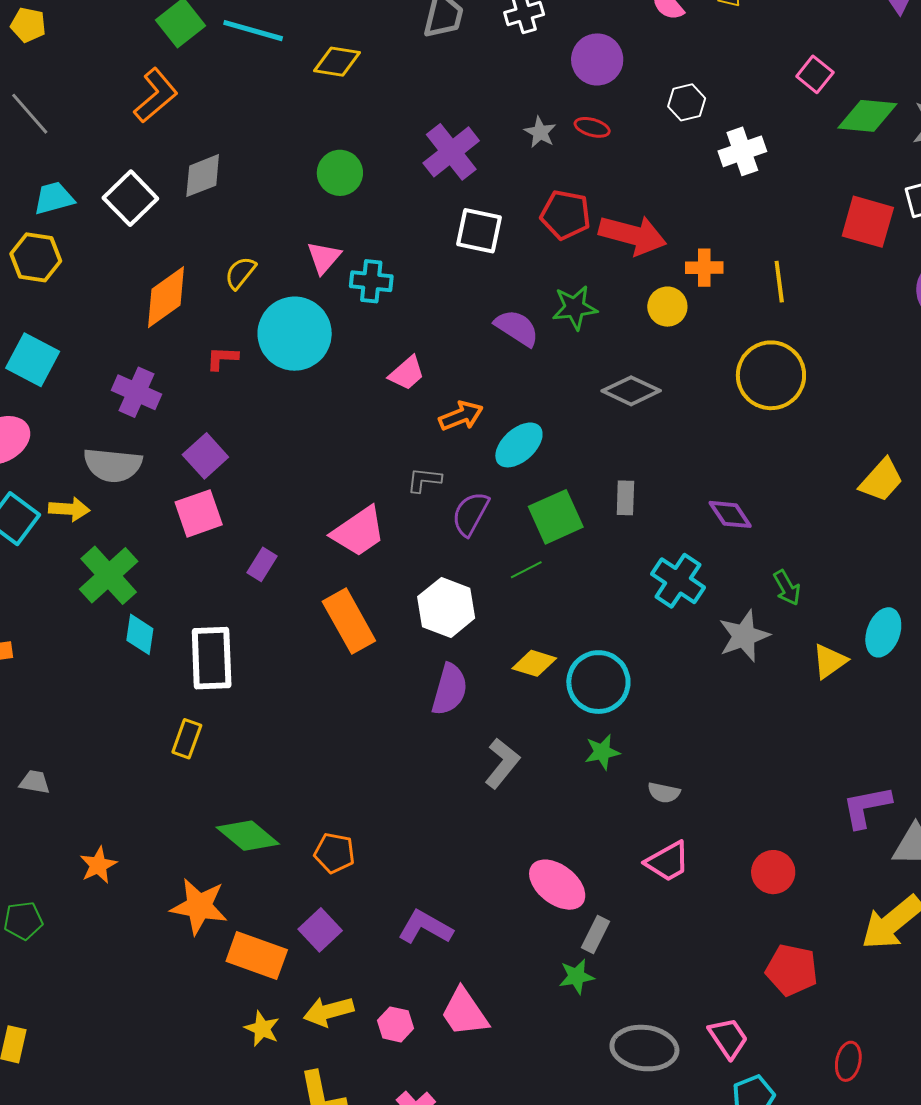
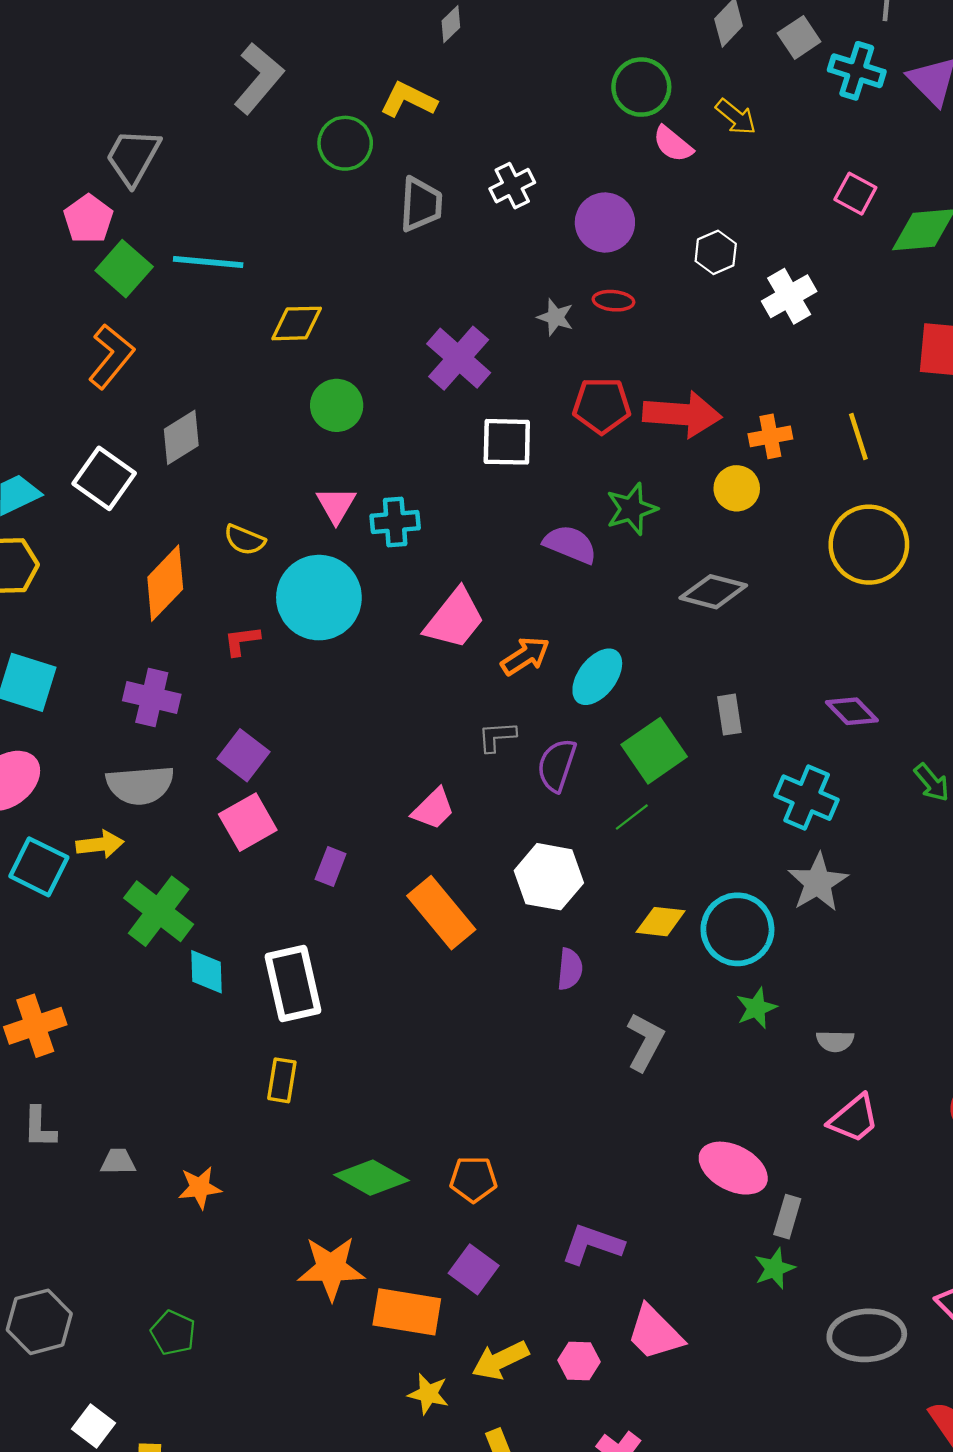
yellow diamond: (337, 62) -> (297, 323), moved
yellow semicircle: (240, 273) -> (245, 540), turned -96
pink trapezoid: (407, 373) -> (455, 619), size x1.5
pink trapezoid: (359, 532) -> (433, 809), size x0.7
gray star: (744, 636) -> (818, 882), moved
purple semicircle: (450, 689) -> (570, 969), size x0.7
orange star: (98, 865) -> (200, 1188), moved, turned 30
green pentagon: (23, 921) -> (173, 1333), moved, turned -30

